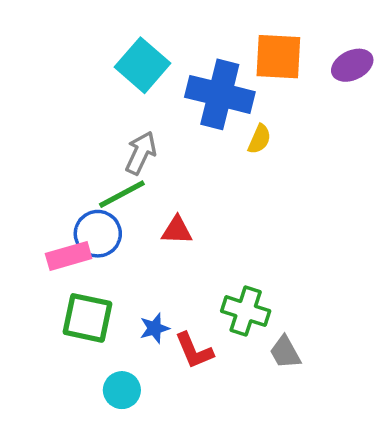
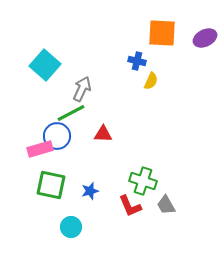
cyan square: (143, 65) -> (45, 65), moved
blue cross: (220, 94) -> (137, 61), moved, size x0.5
red L-shape: (194, 351) -> (130, 206), moved

